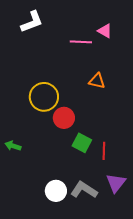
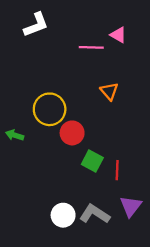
orange triangle: (97, 81) -> (109, 91), turned 36
green arrow: (13, 146) -> (15, 135), moved

